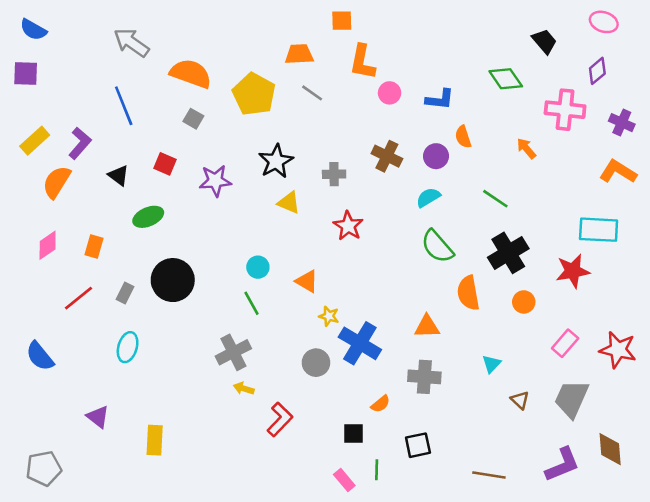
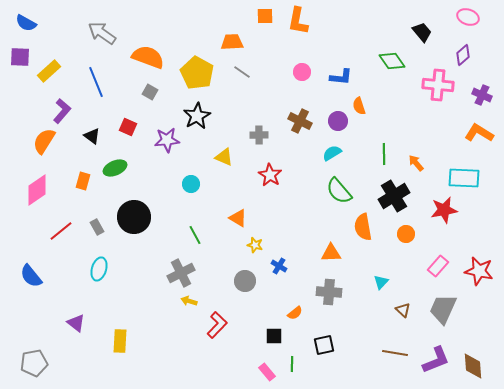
orange L-shape: (362, 62) -> (298, 21), moved
yellow rectangle: (35, 141) -> (49, 71), moved
orange arrow: (526, 148) -> (416, 163), moved
black star: (276, 161) -> (197, 116), moved
green line: (495, 199) -> (384, 154), turned 55
pink diamond: (48, 245) -> (37, 190), size x1.4
orange rectangle: (94, 246) -> (83, 181), moved
cyan circle: (258, 267) -> (191, 184), moved
gray rectangle: (125, 293) -> (97, 227), turned -56
blue cross: (360, 343) -> (279, 266), size x0.5
brown diamond: (610, 449) -> (473, 366), moved
brown line: (489, 475) -> (395, 353), moved

